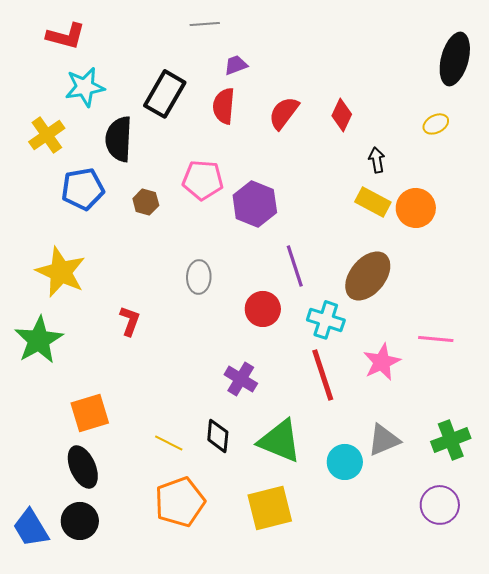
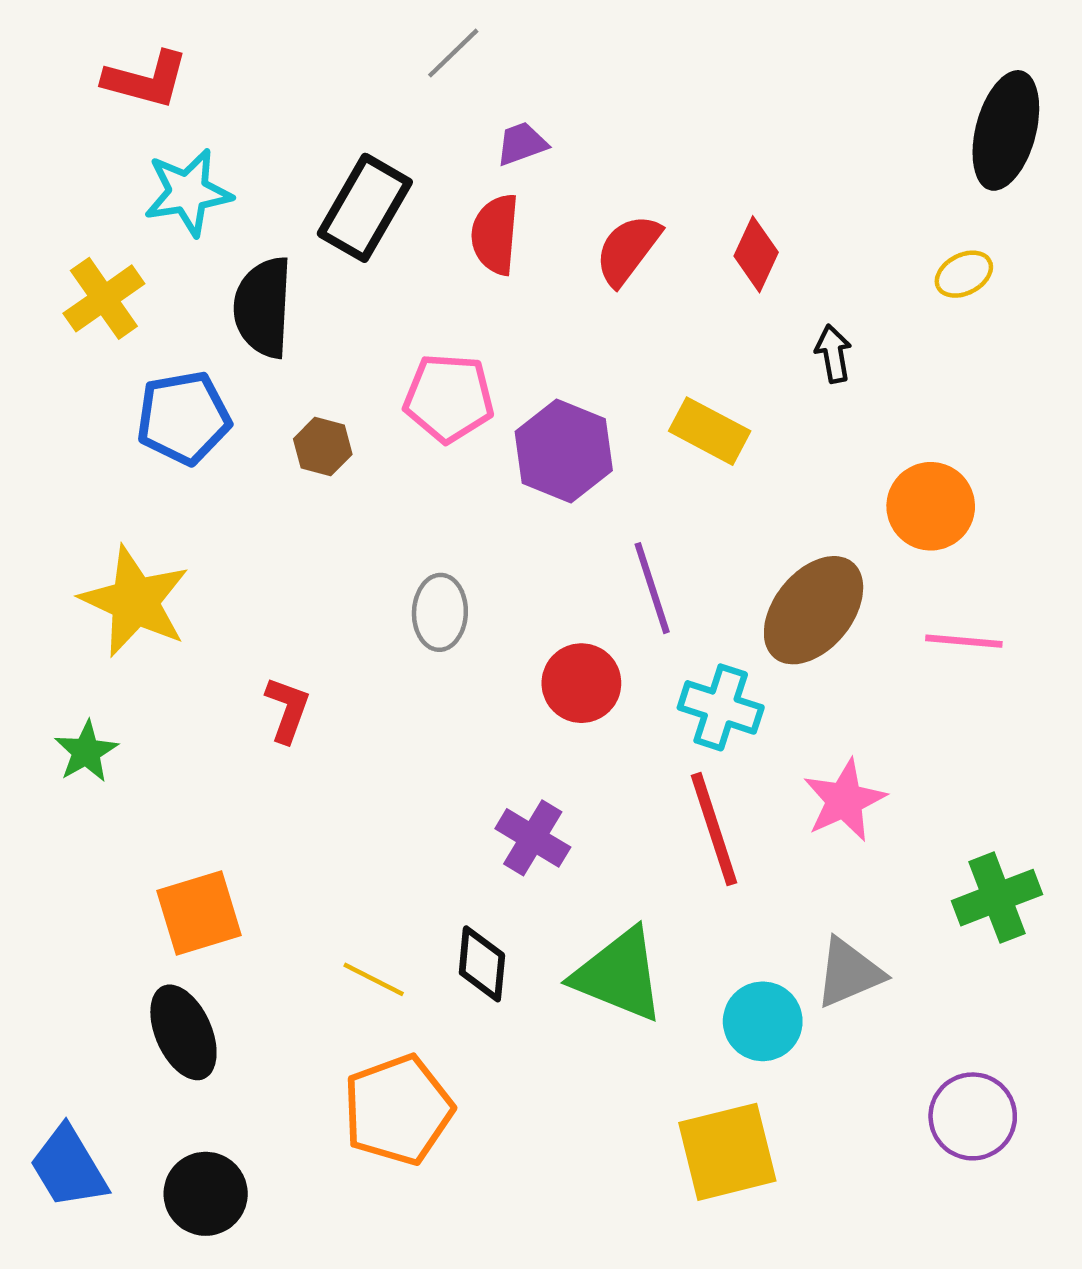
gray line: (205, 24) -> (453, 53), turned -40
yellow rectangle: (373, 202) -> (710, 431), moved
orange circle: (416, 208) -> (931, 506), moved
pink line: (436, 339) -> (964, 641), moved
green star: (39, 340) -> (86, 752), size x0.6
green cross: (451, 440) -> (997, 898), moved
yellow square: (270, 508) -> (727, 1152), moved
black circle: (80, 521) -> (206, 1194), moved

